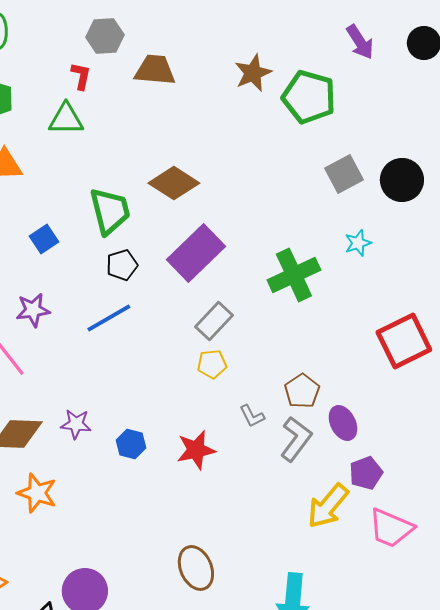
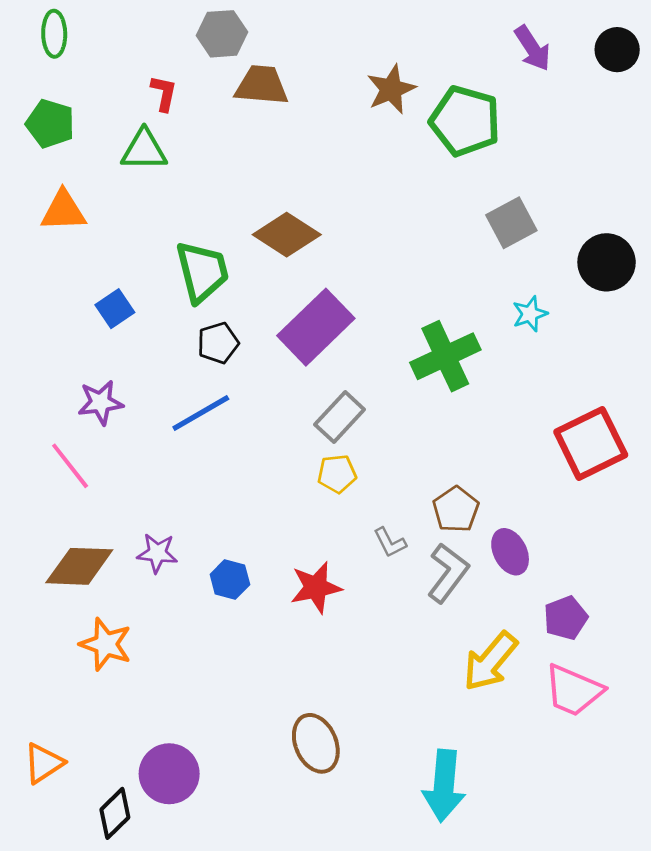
gray hexagon: (105, 36) -> (222, 34), moved
black circle: (402, 180) -> (607, 262), moved
purple pentagon: (366, 473) -> (566, 618), moved

